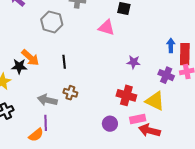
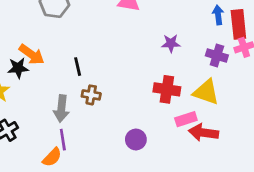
black line: (64, 62) -> (78, 67), moved
gray arrow: (47, 100) -> (61, 109), turned -90
purple circle: (110, 124) -> (136, 139), moved

